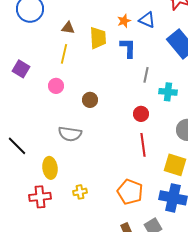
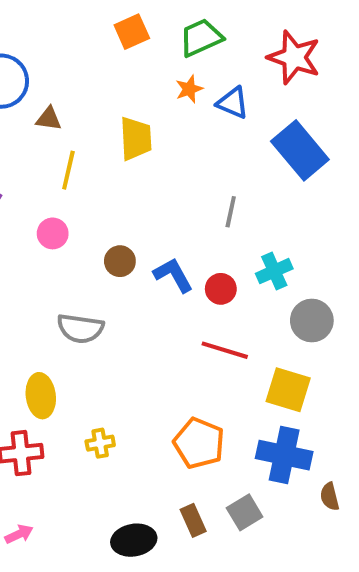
orange star: (124, 21) -> (189, 89), moved
brown triangle: (68, 28) -> (49, 119), moved
blue L-shape: (128, 48) -> (173, 275), moved, turned -30
cyan cross: (168, 92) -> (274, 271), moved, turned -30
red line: (143, 145) -> (225, 350), turned -65

